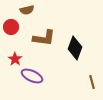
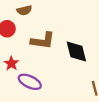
black diamond: (75, 48) -> (76, 51), turned -35

